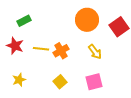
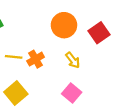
yellow square: (60, 82) -> (16, 93), moved, size x1.5
pink square: (94, 82) -> (72, 93), turned -36

